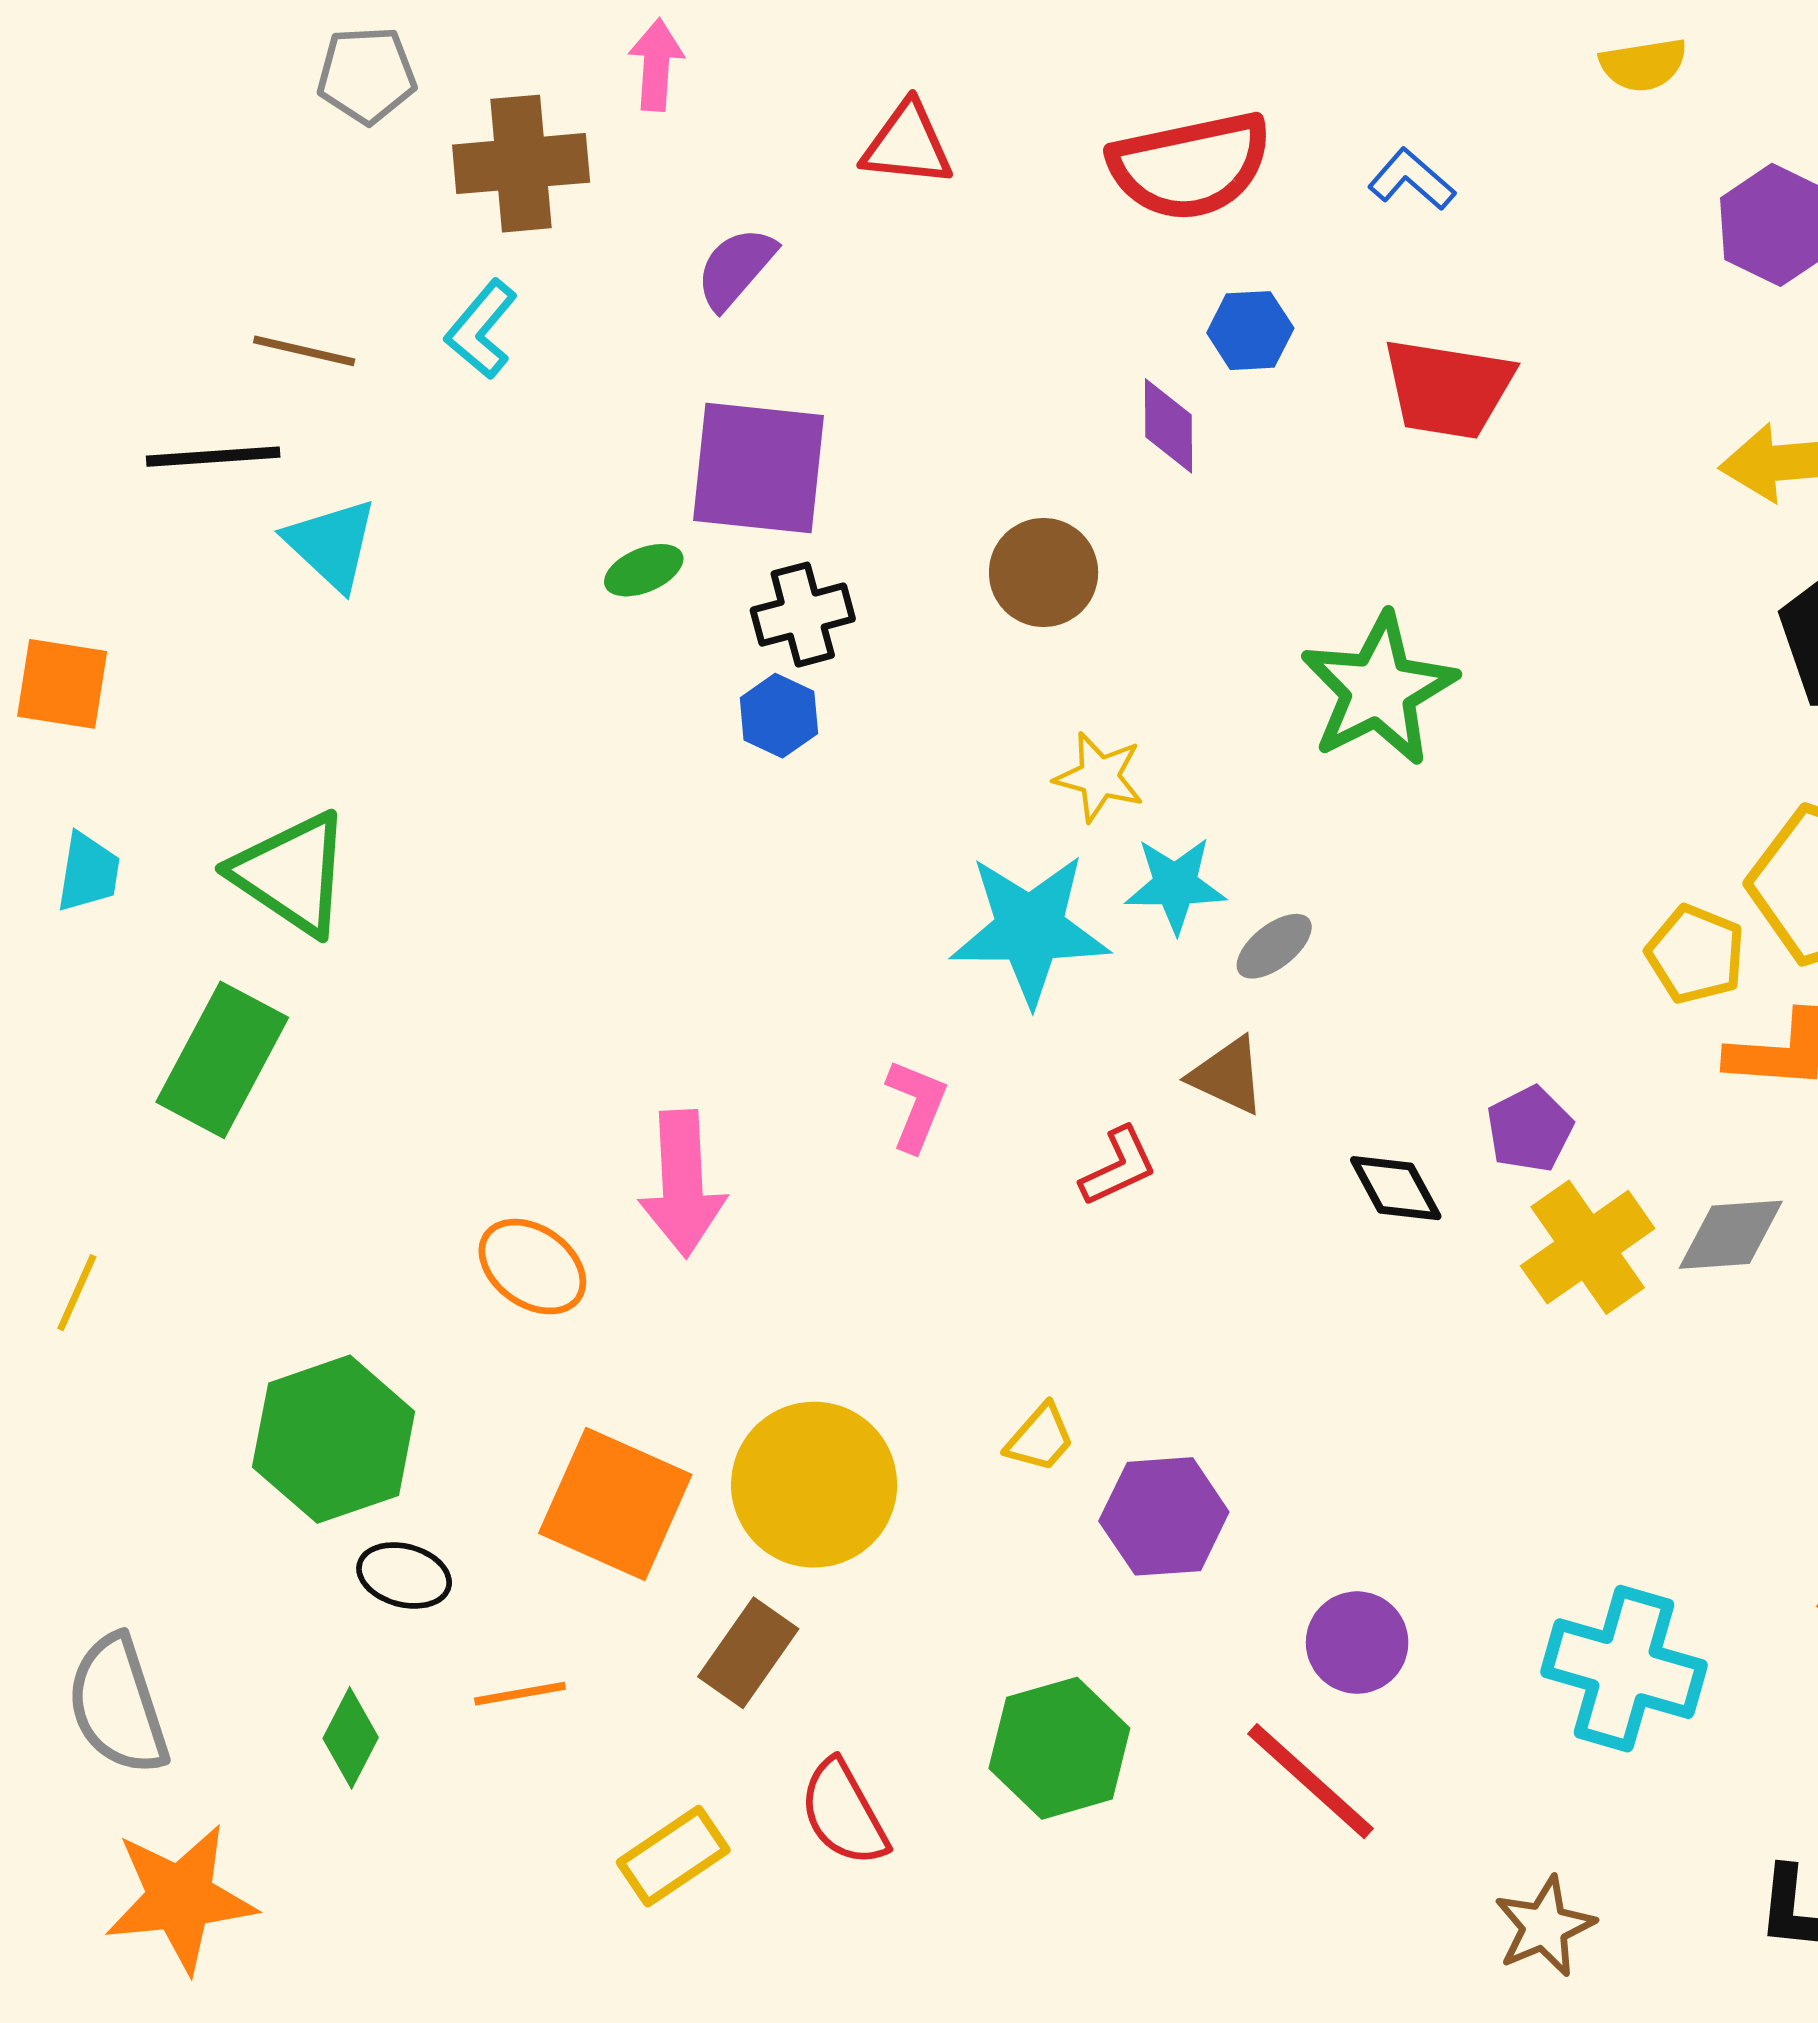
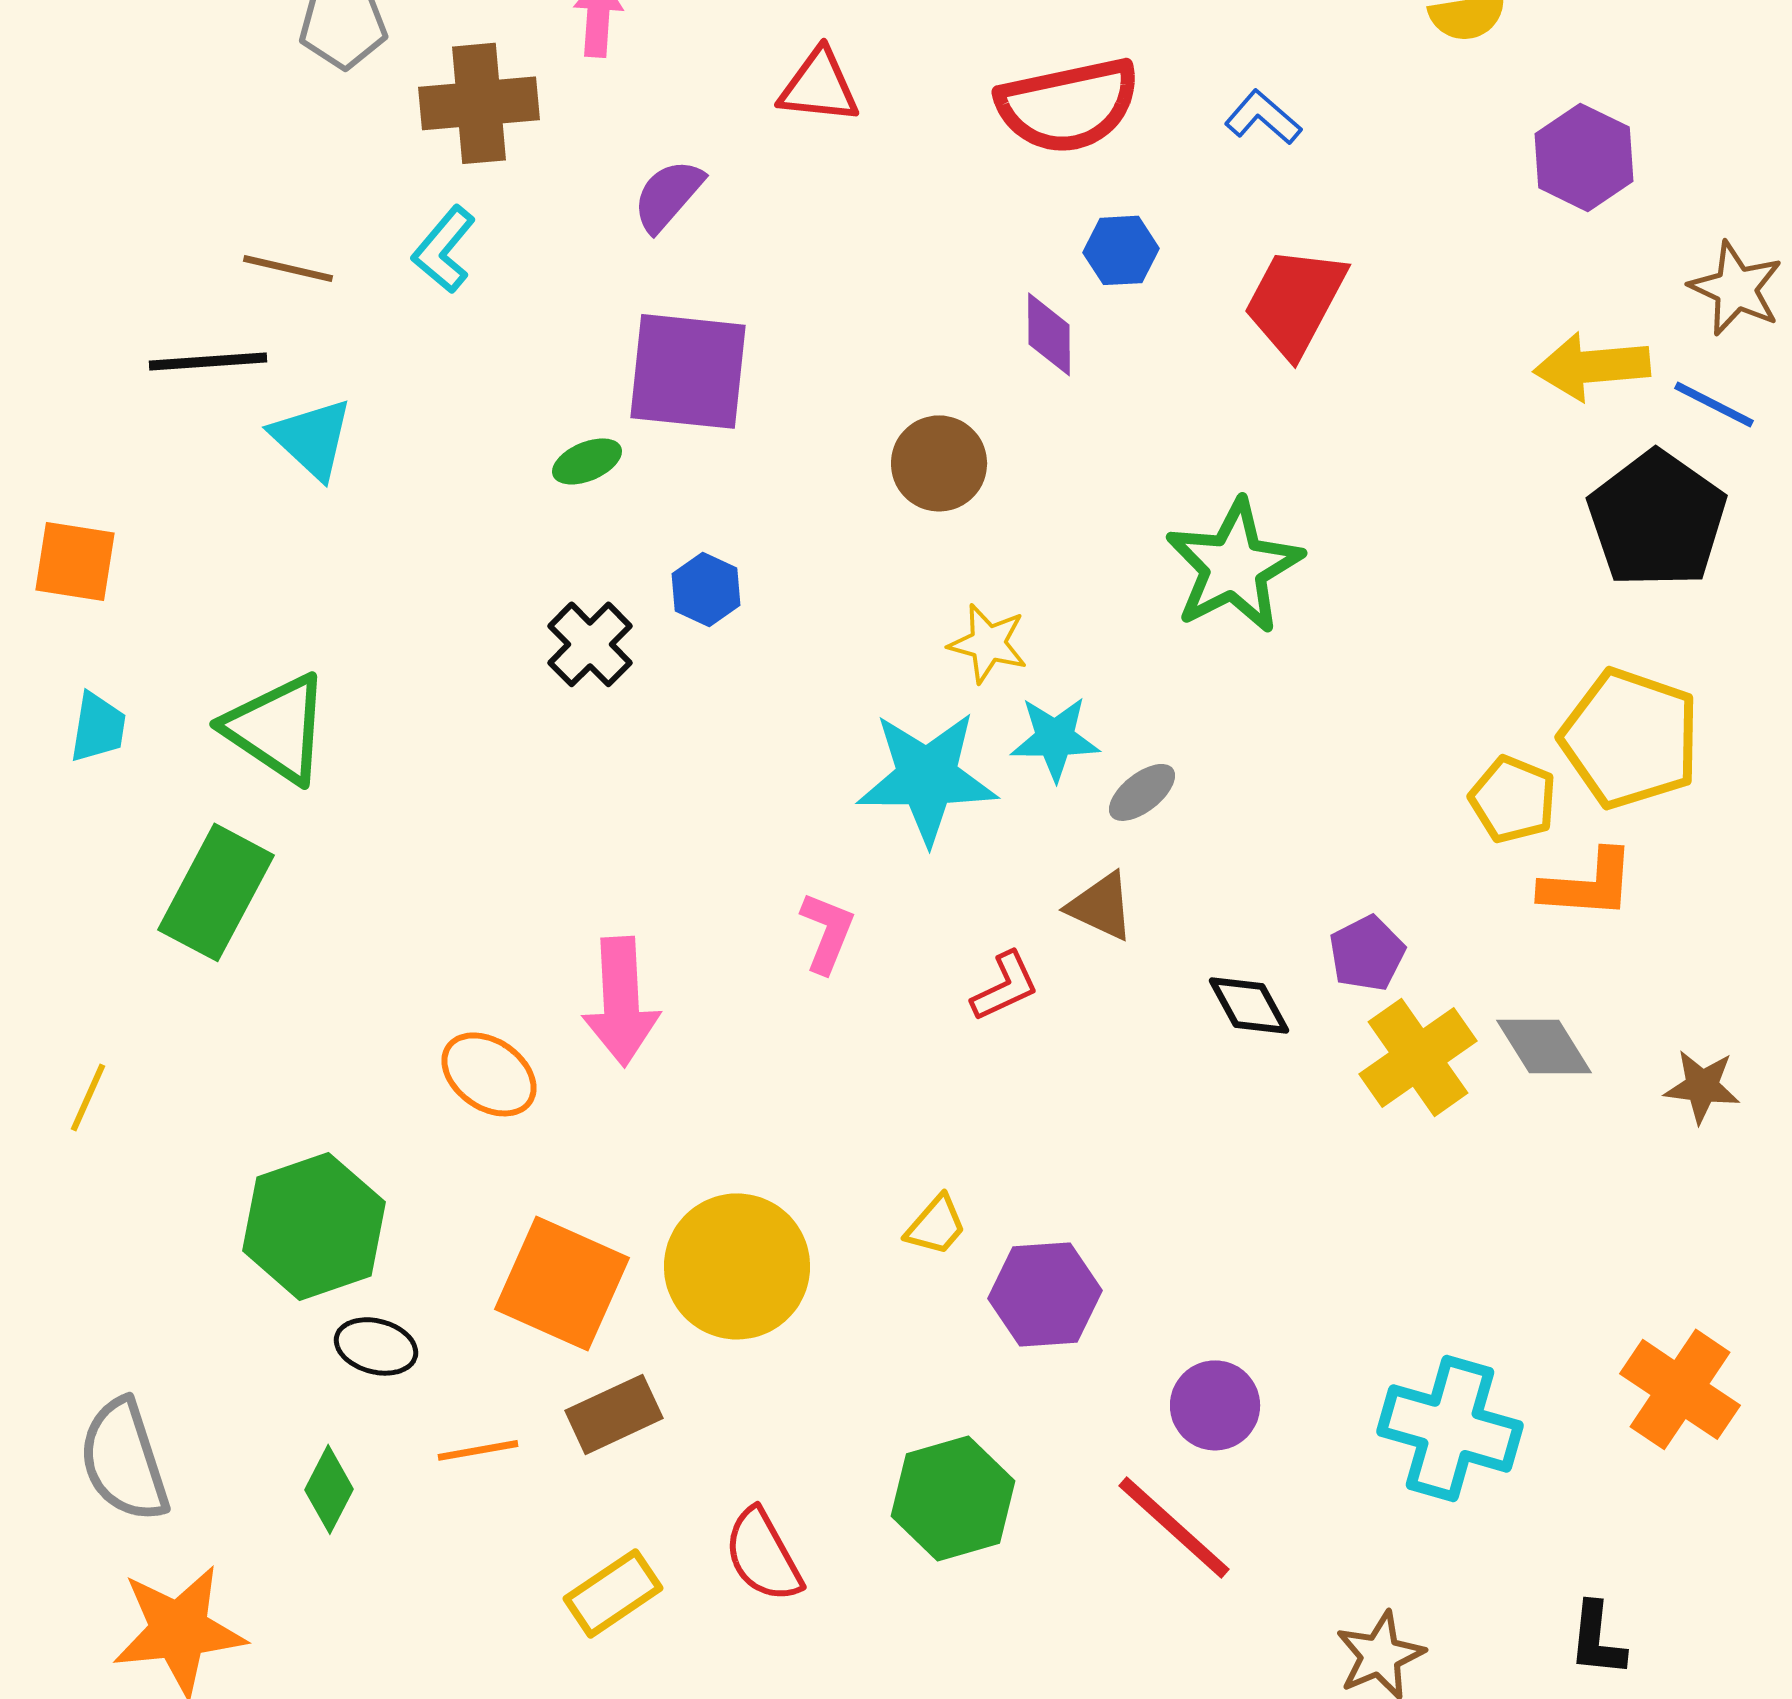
red trapezoid: (1448, 388) -> (1295, 301), turned 109
black cross: (803, 615) -> (590, 644), moved, turned -30
gray diamond: (1731, 1235) -> (1544, 1046), turned 62
brown rectangle: (748, 1653) -> (614, 1414), moved, turned 30

